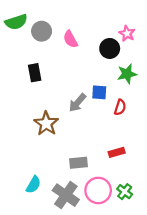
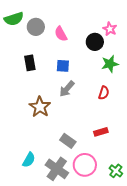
blue square: (99, 92) -> (63, 66), moved
gray rectangle: (78, 163) -> (68, 141), turned 42
green cross: (125, 192) -> (116, 171), moved

